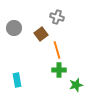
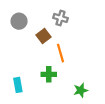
gray circle: (14, 28) -> (19, 21), moved
green cross: (59, 70) -> (49, 74), moved

